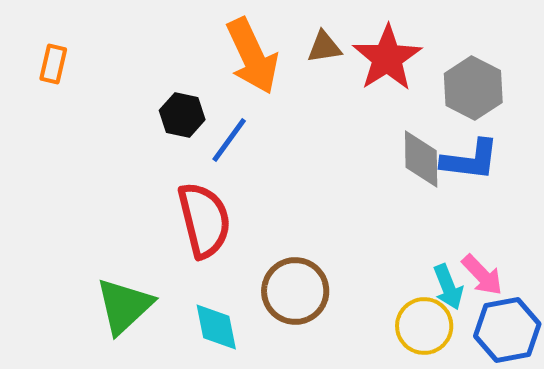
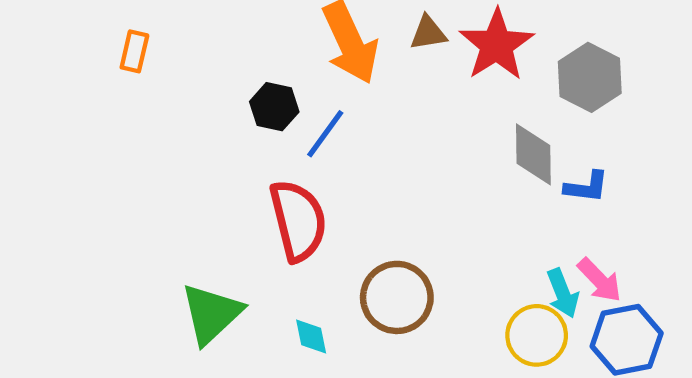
blue L-shape: (470, 160) -> (586, 187), moved, size x0.7
cyan diamond: (216, 327) -> (311, 336), size x0.7

